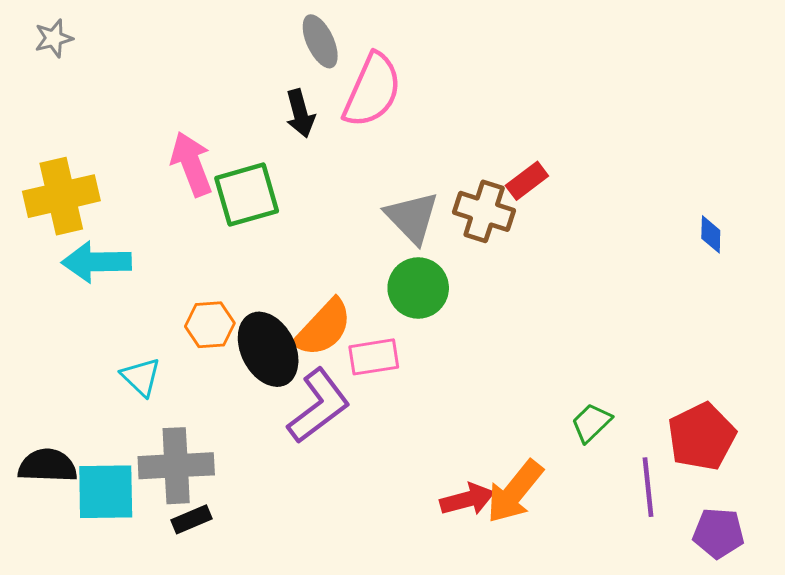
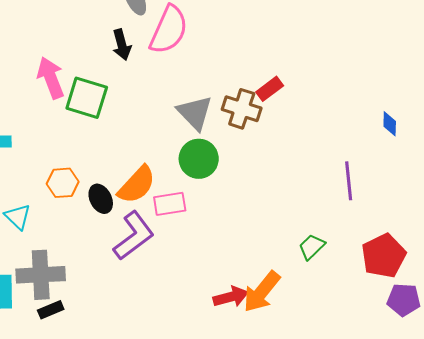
green square: (247, 195) -> (87, 98), turned 33
black ellipse: (268, 349) -> (101, 199), size x0.6
purple line: (648, 487) -> (349, 181), moved
purple pentagon: (718, 533) -> (404, 300), moved

